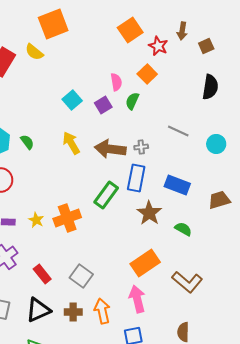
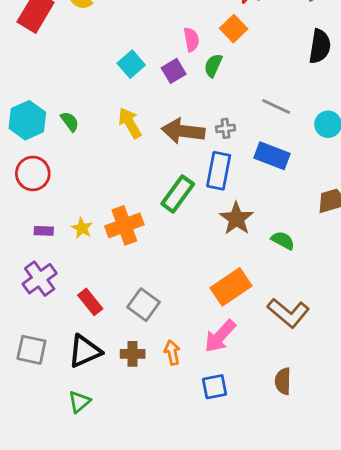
blue rectangle: (177, 185) -> (272, 156), moved
pink arrow: (137, 299) -> (220, 336), turned -124
orange arrow: (102, 311) -> (172, 353), size x0.7

